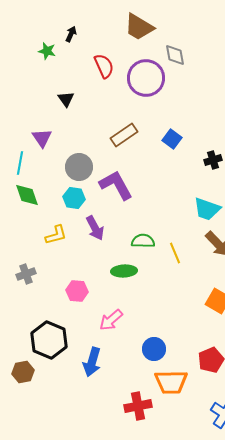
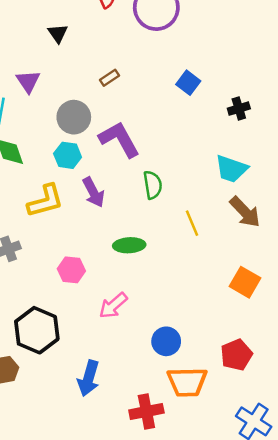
brown rectangle: (124, 135) -> (109, 78), moved, size x0.6
yellow L-shape: (56, 235) -> (45, 201), size x1.4
green semicircle: (143, 241) -> (153, 185), moved, turned 80
blue arrow: (92, 362) -> (89, 378), moved

